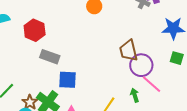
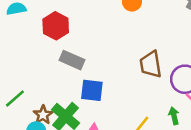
brown trapezoid: (129, 51) -> (151, 64), moved

